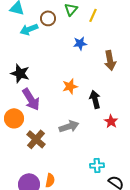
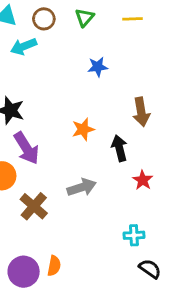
yellow line: (93, 15) -> (132, 19), moved, turned 64
brown circle: (48, 18) -> (44, 19), moved
brown arrow: (110, 60) -> (141, 112), moved
cyan cross: (97, 165) -> (134, 235), moved

